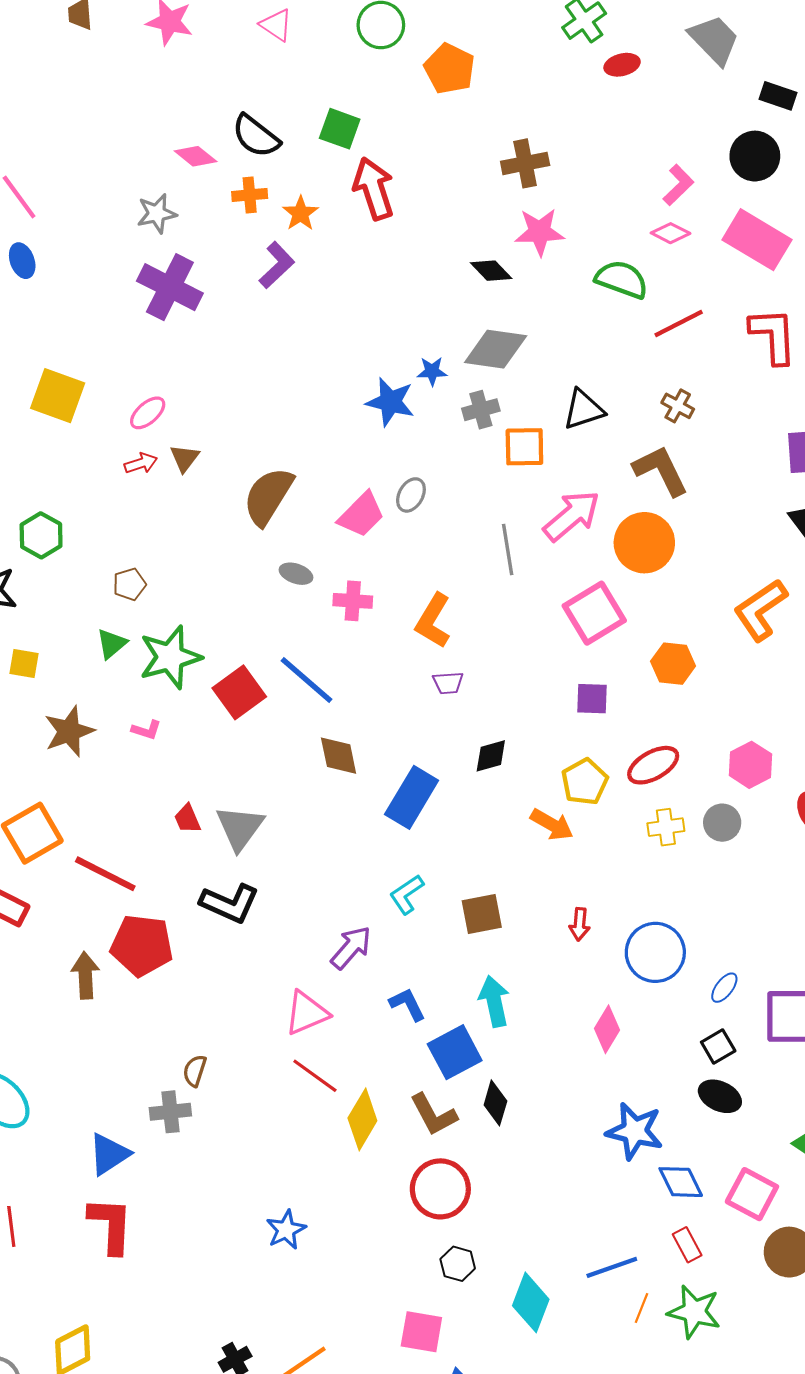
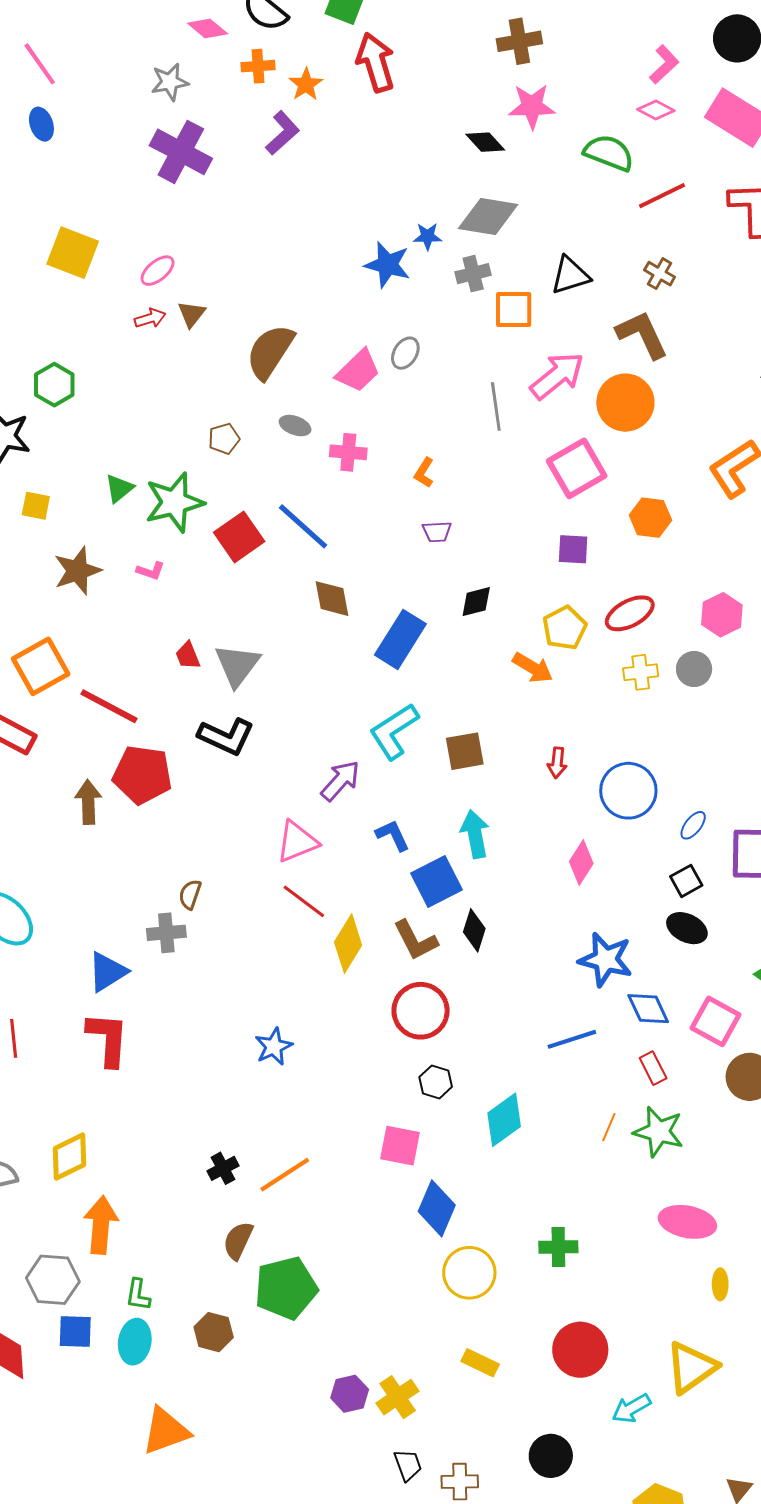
brown pentagon: (129, 584) -> (224, 439), moved
orange L-shape: (433, 621) -> (424, 473), size x0.6
cyan L-shape: (407, 894) -> (394, 731), size x1.5
blue line: (612, 1267) -> (572, 1039), moved
cyan diamond: (531, 1302) -> (504, 1120), turned 32

